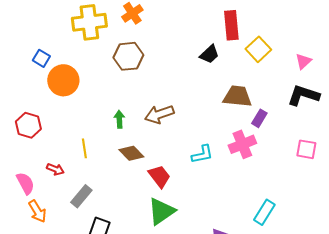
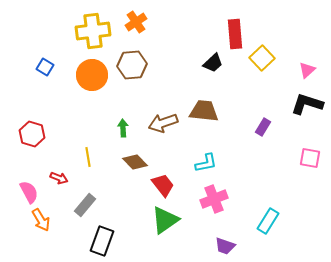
orange circle: (63, 80) -> (92, 75), moved
brown trapezoid: (237, 96) -> (204, 111), moved
pink cross: (242, 144) -> (214, 199), moved

